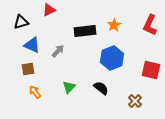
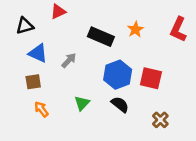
black rectangle: (85, 31) -> (101, 37), turned 30
blue hexagon: (112, 58) -> (118, 75), moved
red square: (151, 70) -> (151, 78), moved

